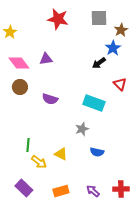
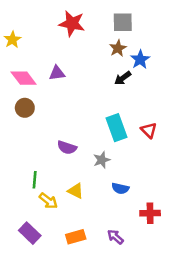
brown star: (121, 30) -> (118, 48), moved
red triangle: (120, 84) -> (149, 130), moved
purple semicircle: (50, 99) -> (67, 148), moved
cyan rectangle: (94, 103) -> (117, 128), turned 50
red cross: (121, 189) -> (150, 213), moved

